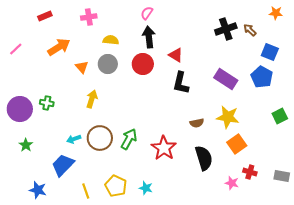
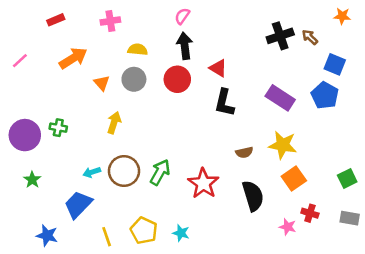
green square: (280, 116) -> (347, 178), moved

